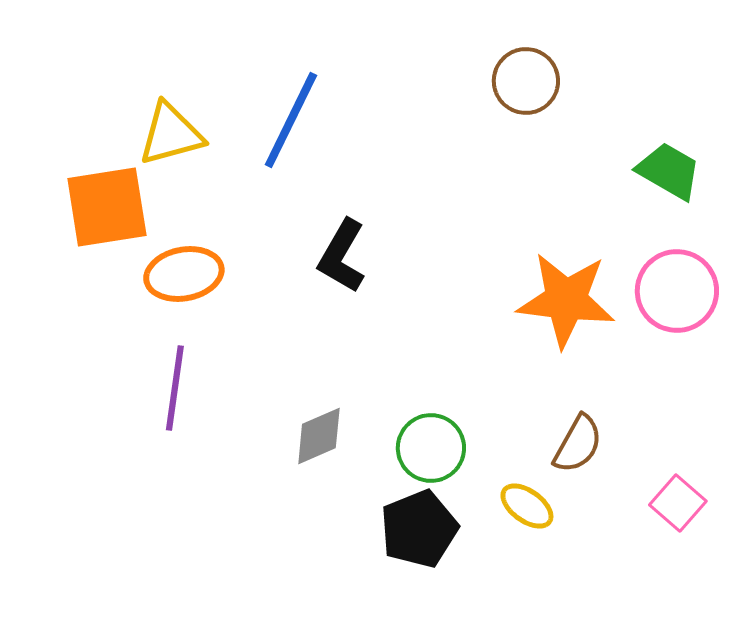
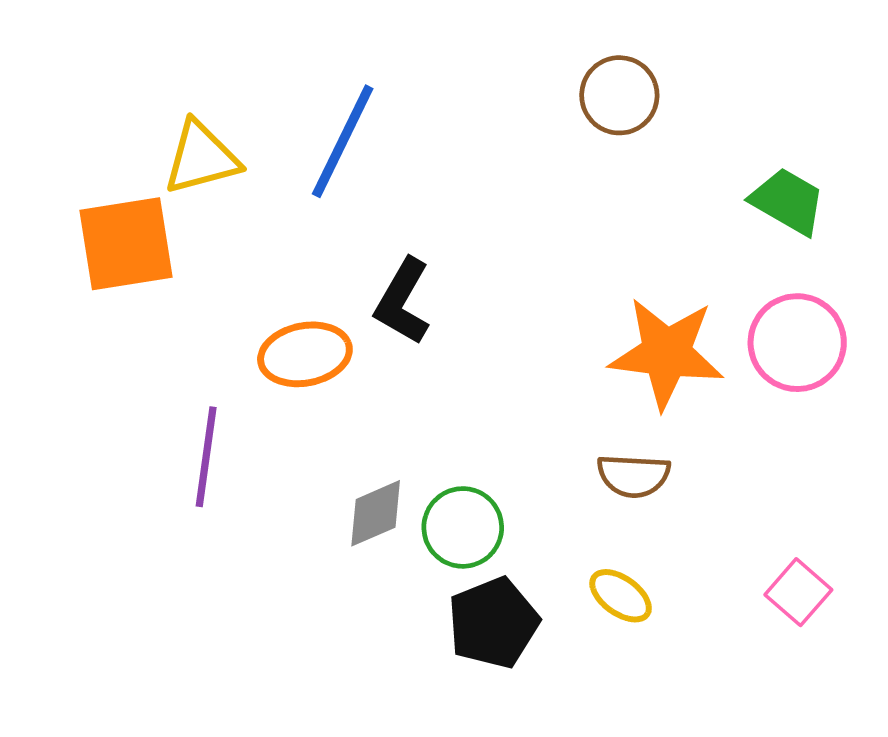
orange ellipse: (184, 274) -> (305, 354), moved
brown semicircle: (578, 444) -> (633, 476), moved, turned 64
green circle: (431, 448) -> (463, 527), moved

